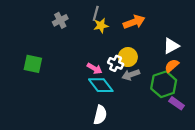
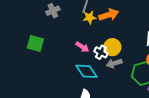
orange arrow: (134, 22) -> (109, 15), moved
green square: (33, 64) -> (35, 43), moved
pink arrow: (95, 68) -> (82, 47), moved

